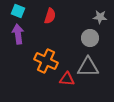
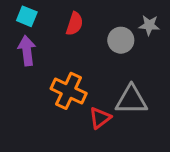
gray circle: (90, 38) -> (121, 40), moved
red triangle: (67, 79) -> (100, 118), turned -42

